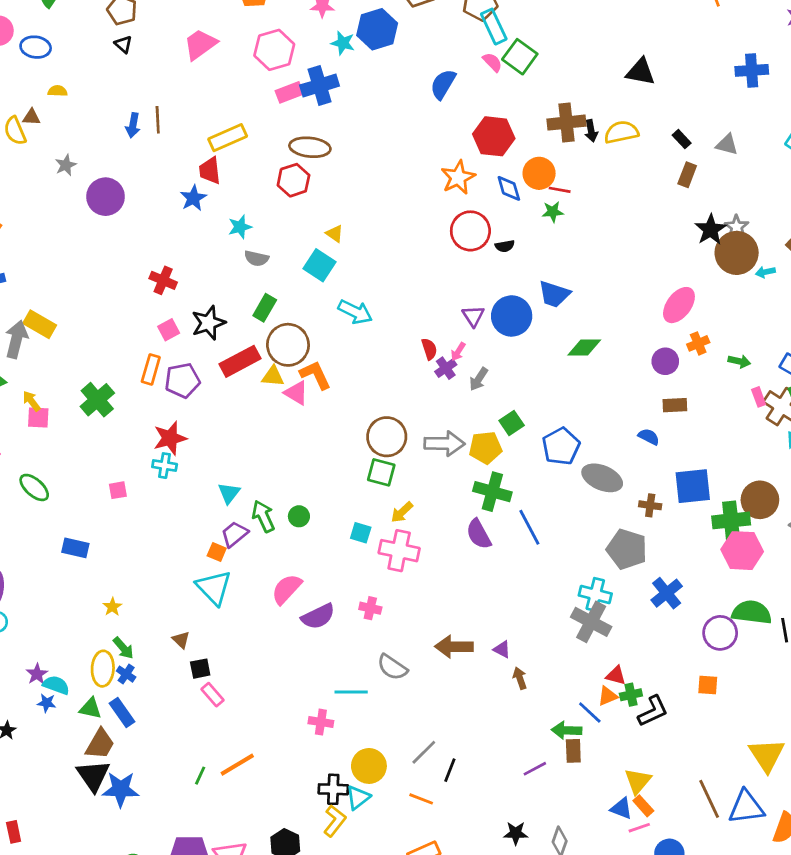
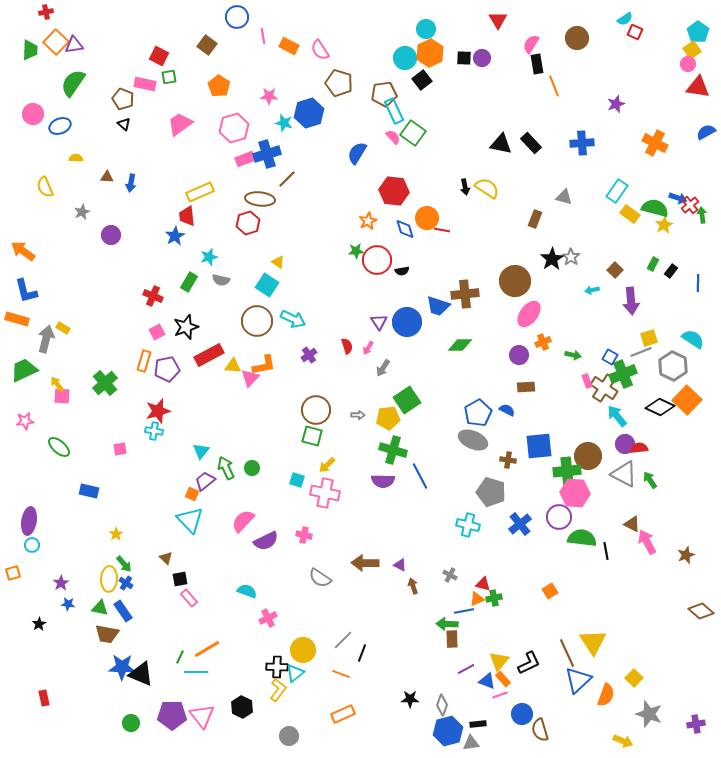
blue ellipse: (36, 47) -> (60, 126), turned -30
brown triangle: (31, 117) -> (107, 177), moved
brown line: (158, 120) -> (287, 179), moved, turned 48
brown cross: (566, 123) -> (465, 294), moved
yellow semicircle: (621, 132) -> (487, 188), turned 45
black rectangle: (682, 139) -> (531, 143), moved, size x1.5
orange star: (458, 177) -> (368, 221), size x0.7
purple circle: (106, 197) -> (111, 235), size x0.7
green star: (553, 212) -> (356, 251), moved
brown circle: (737, 253) -> (515, 281), moved
green rectangle: (265, 308) -> (189, 282), moved
yellow rectangle: (40, 324) -> (63, 328), size x0.6
brown circle: (288, 345) -> (257, 321), moved
purple cross: (446, 368) -> (309, 355), moved
orange L-shape: (315, 375) -> (264, 365), turned 105
pink triangle: (296, 393) -> (250, 378), turned 42
green square: (512, 423) -> (407, 400), size x1.5
gray arrow: (444, 444) -> (358, 415), size x0.5
blue pentagon: (561, 446) -> (478, 413), moved
purple semicircle: (479, 534) -> (383, 481), turned -60
gray cross: (591, 622) -> (450, 575), moved, size x0.5
purple circle: (720, 633) -> (559, 517), moved
cyan semicircle: (56, 685) -> (247, 591), moved
orange square: (708, 685) -> (550, 591), turned -35
cyan line: (351, 692) -> (196, 672), moved
black L-shape: (653, 711) -> (529, 663), moved
blue line: (590, 712) -> (464, 611), turned -54
pink cross: (321, 722) -> (268, 618), turned -36
brown trapezoid: (100, 744) -> (107, 634), turned 70
purple line: (535, 769) -> (466, 669), moved
black triangle: (93, 776) -> (141, 674), moved, turned -32
brown line: (709, 799) -> (567, 653), moved
blue triangle: (746, 807) -> (578, 680), turned -36

